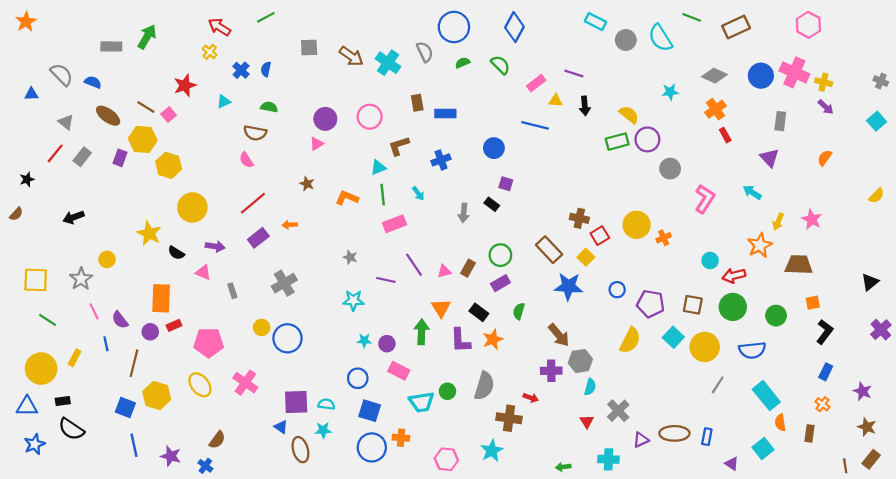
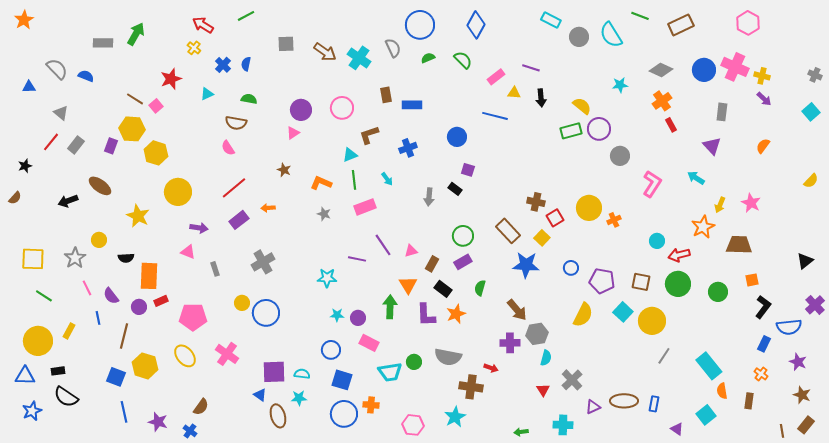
brown ellipse: (108, 116) -> (100, 186), moved
black semicircle: (176, 253) -> (126, 258), moved, turned -35
gray star: (350, 257) -> (324, 214), moved
brown rectangle: (468, 268) -> (432, 264), moved
blue semicircle: (752, 350) -> (789, 327), moved
gray semicircle: (484, 386) -> (448, 357), turned 84

